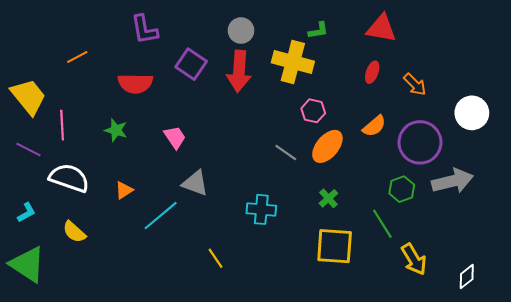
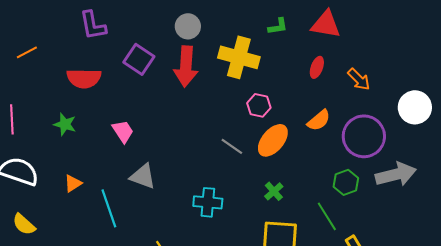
green L-shape: (318, 31) -> (278, 26), moved
cyan line: (161, 216) -> (109, 208), turned -69

